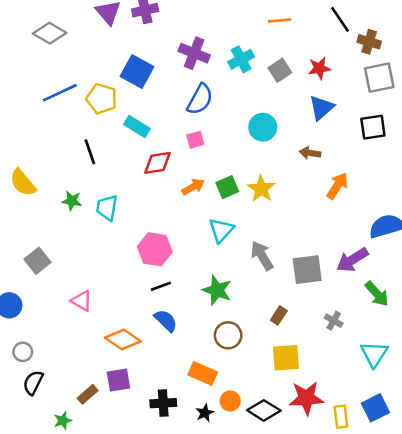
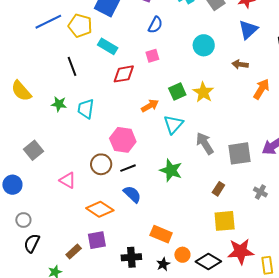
blue semicircle: (200, 99) -> (155, 25), size x0.7
orange arrow: (193, 187) -> (150, 106), moved
brown circle: (228, 335) -> (101, 164), moved

